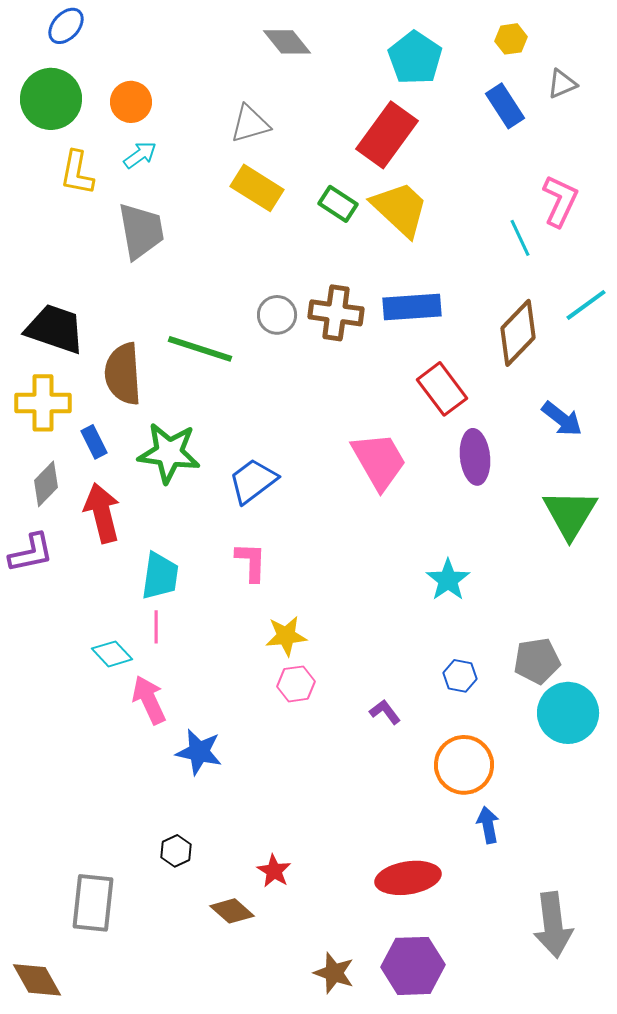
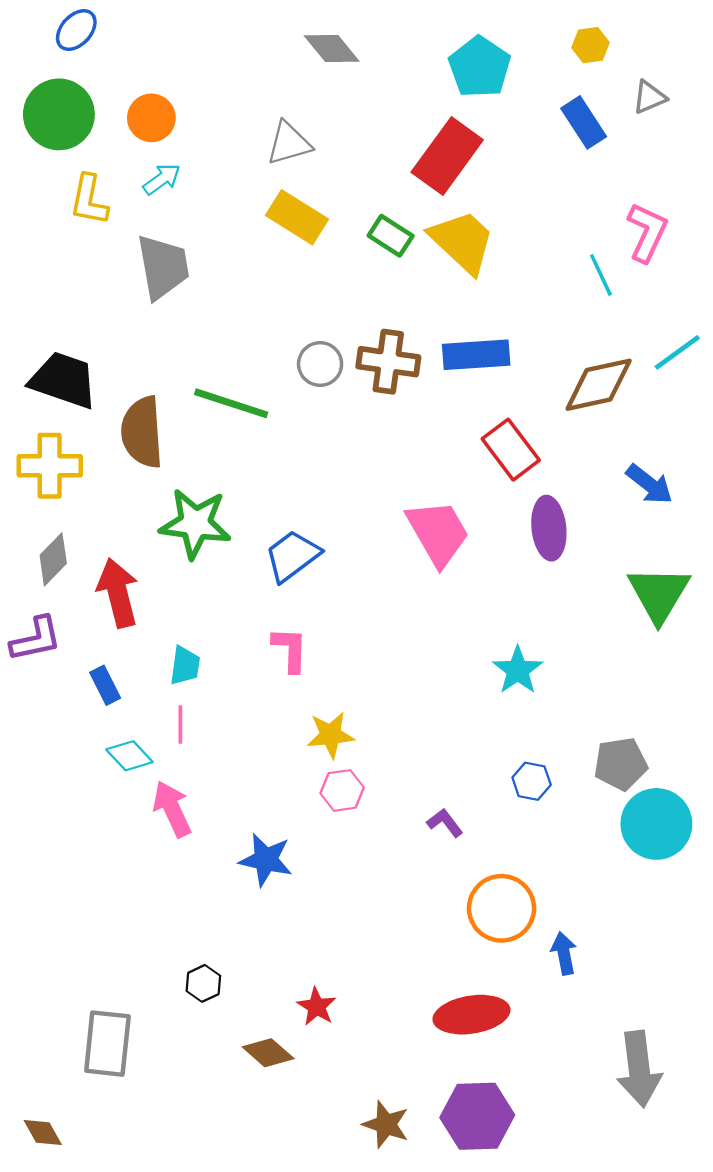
brown diamond: (518, 333) -> (599, 385), turned 34
blue rectangle: (94, 442) -> (105, 685), moved
cyan trapezoid: (160, 576) -> (185, 666), size x0.7
blue star: (199, 752) -> (266, 860), moved
orange circle: (464, 765) -> (502, 908), moved
brown diamond: (37, 980) -> (43, 1132), size x0.7

